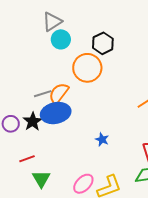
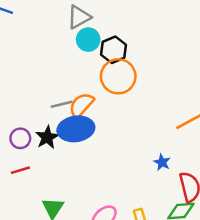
black hexagon: (103, 43) -> (114, 50), moved
blue star: (102, 139) -> (162, 162), moved
red line: (27, 159) -> (20, 170), moved

